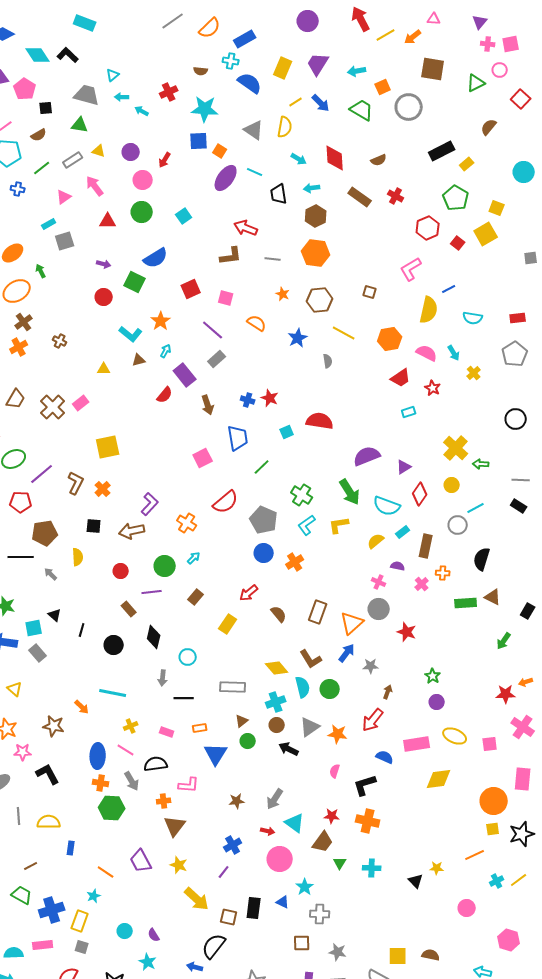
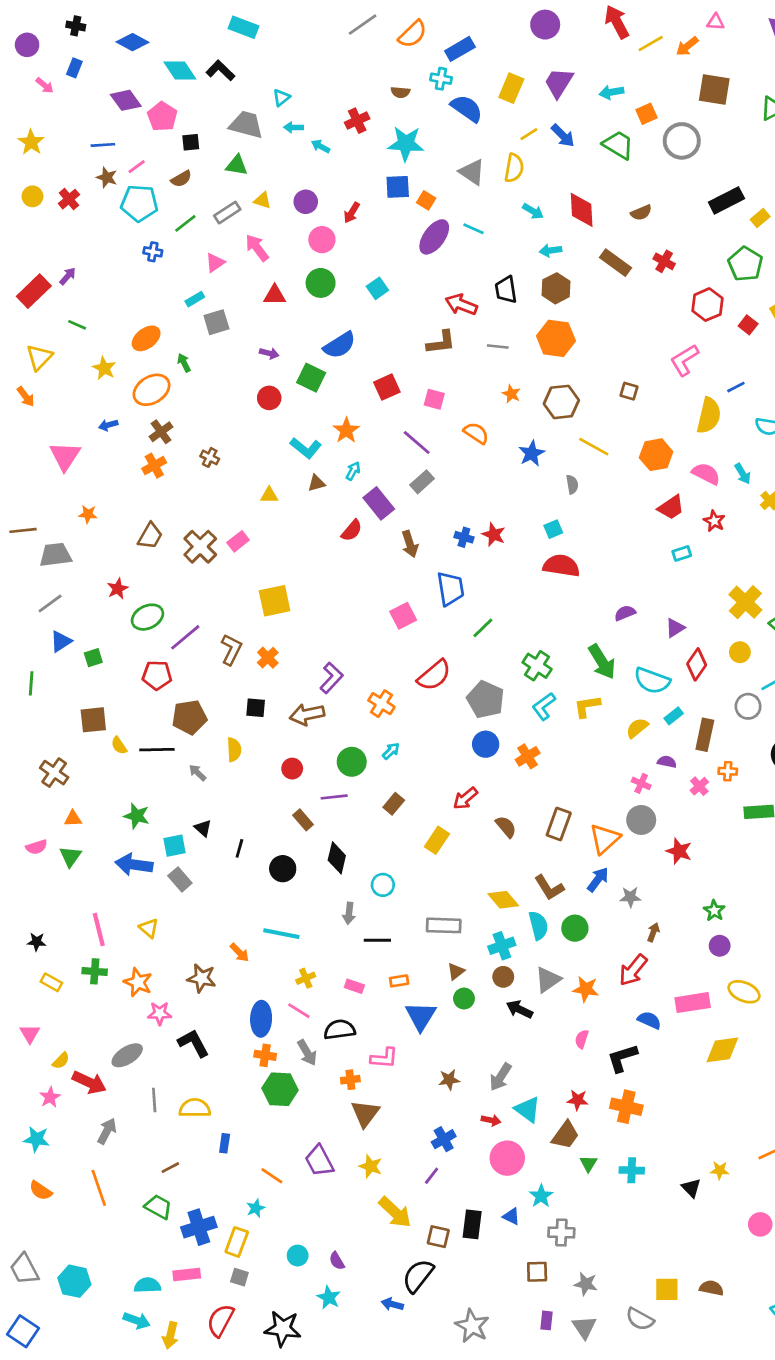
black trapezoid: (279, 194) -> (506, 290), moved
cyan square: (287, 432) -> (553, 529), moved
purple semicircle: (367, 456) -> (625, 613), size x0.6

